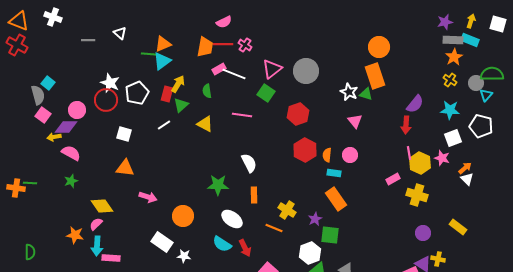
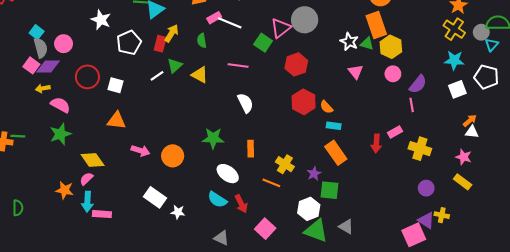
pink triangle: (272, 69) -> (281, 28), moved
yellow cross: (450, 80) -> (454, 29), size x1.5
white star: (110, 83) -> (101, 20), moved
gray semicircle: (38, 95) -> (41, 48), moved
red circle: (106, 100) -> (87, 77), moved
purple semicircle: (415, 104) -> (418, 84), moved
green triangle: (181, 105) -> (175, 65), moved
pink circle: (77, 110) -> (64, 44), moved
red arrow: (406, 125) -> (376, 143), moved
purple diamond: (66, 127) -> (48, 67), moved
orange semicircle: (327, 155) -> (326, 107), turned -48
pink circle: (350, 155) -> (393, 74), moved
pink star: (442, 158) -> (464, 157), moved
white semicircle: (249, 163) -> (245, 103), moved
yellow hexagon: (420, 163) -> (391, 47), moved
white triangle: (467, 179) -> (472, 132), turned -40
green star: (71, 181) -> (60, 134), size x1.5
orange circle: (183, 216) -> (173, 156), moved

